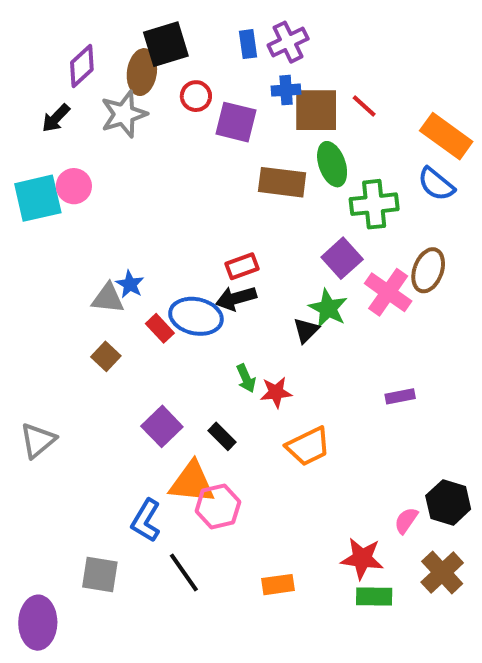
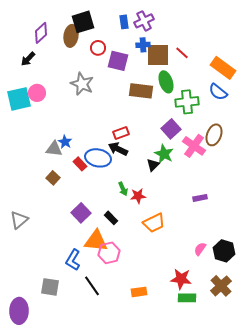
gray star: (124, 114) -> (82, 84), moved, turned -30
black arrow: (236, 298) -> (118, 149), turned 42
pink semicircle: (406, 520) -> (200, 249), moved

